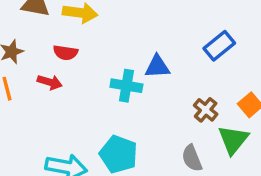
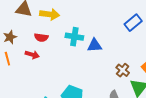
blue rectangle: (219, 46) -> (133, 23), moved
cyan cross: (126, 86) -> (74, 37), moved

